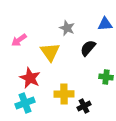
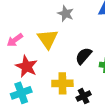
pink arrow: (19, 40) -> (15, 40), moved
black semicircle: (88, 48) -> (84, 56), moved

